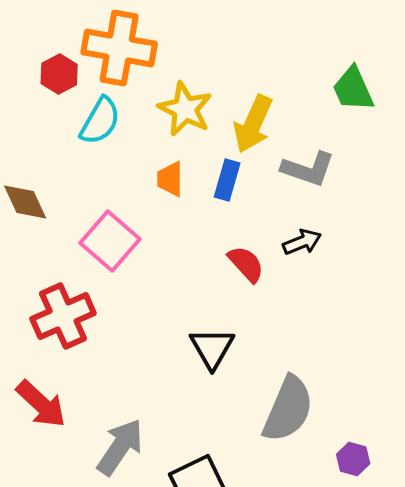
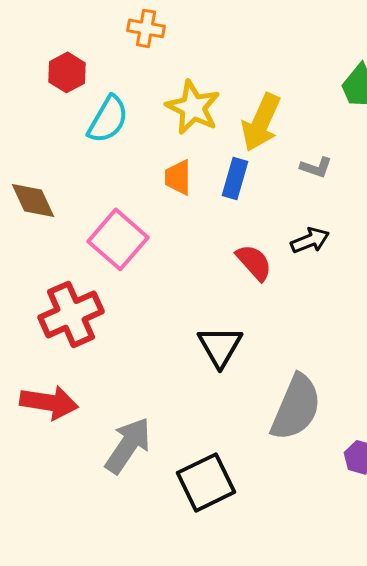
orange cross: (119, 48) -> (146, 28), moved, size x0.5
gray L-shape: (308, 169) -> (316, 167), size x0.6
red arrow: (41, 404) -> (49, 402), turned -34

